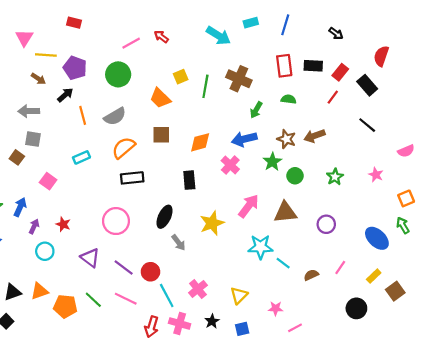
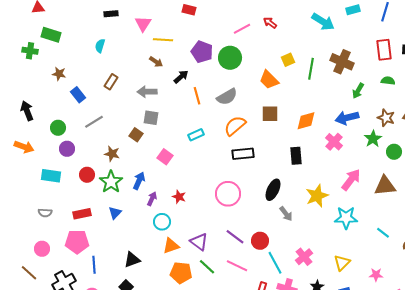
purple pentagon: (75, 68) -> (202, 52), moved
cyan star: (260, 247) -> (346, 218), moved
purple triangle: (90, 258) -> (199, 242), moved
orange triangle: (39, 291) -> (171, 246), moved

